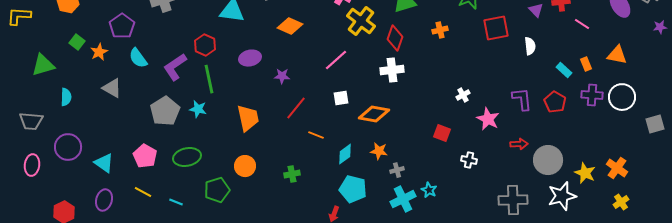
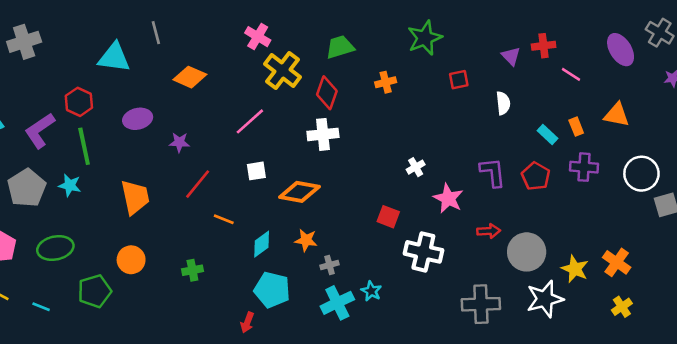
red square: (496, 28) -> (459, 80), size x0.6
white circle: (622, 97) -> (641, 174), moved
white cross: (469, 160) -> (423, 252), size x1.8

